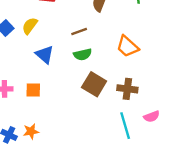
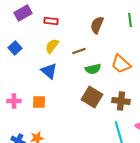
yellow semicircle: (30, 26) -> (52, 46), moved
green semicircle: (83, 54) -> (93, 69), moved

